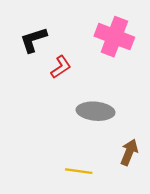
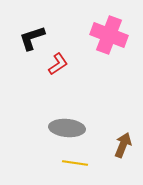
gray ellipse: (96, 111) -> (67, 128), moved

